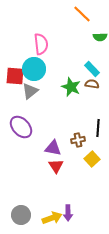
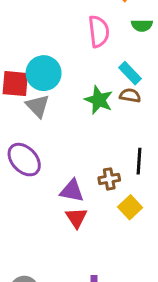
pink semicircle: (41, 44) -> (99, 31), moved
gray triangle: (30, 91) -> (38, 106), turned -36

